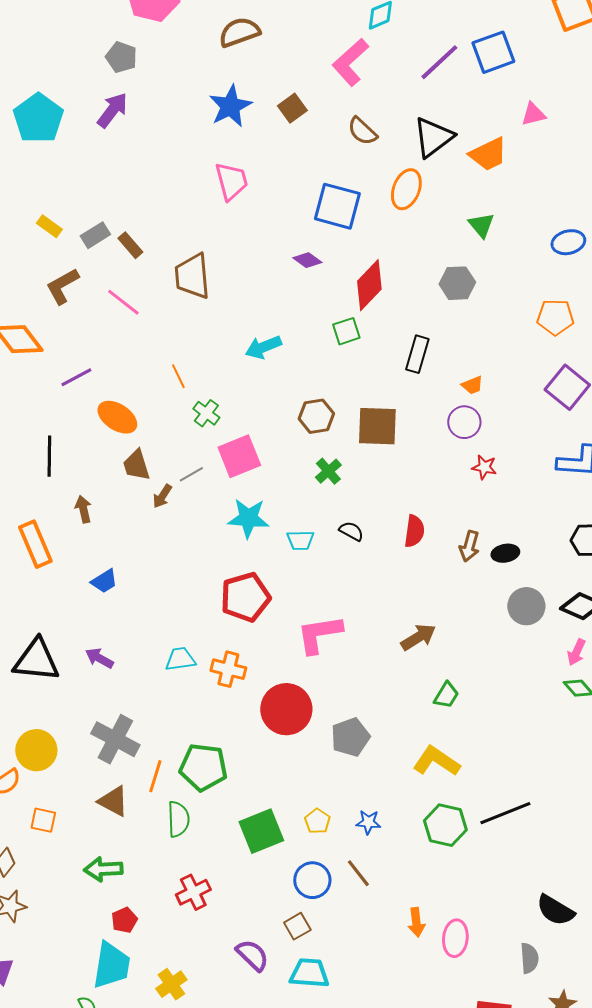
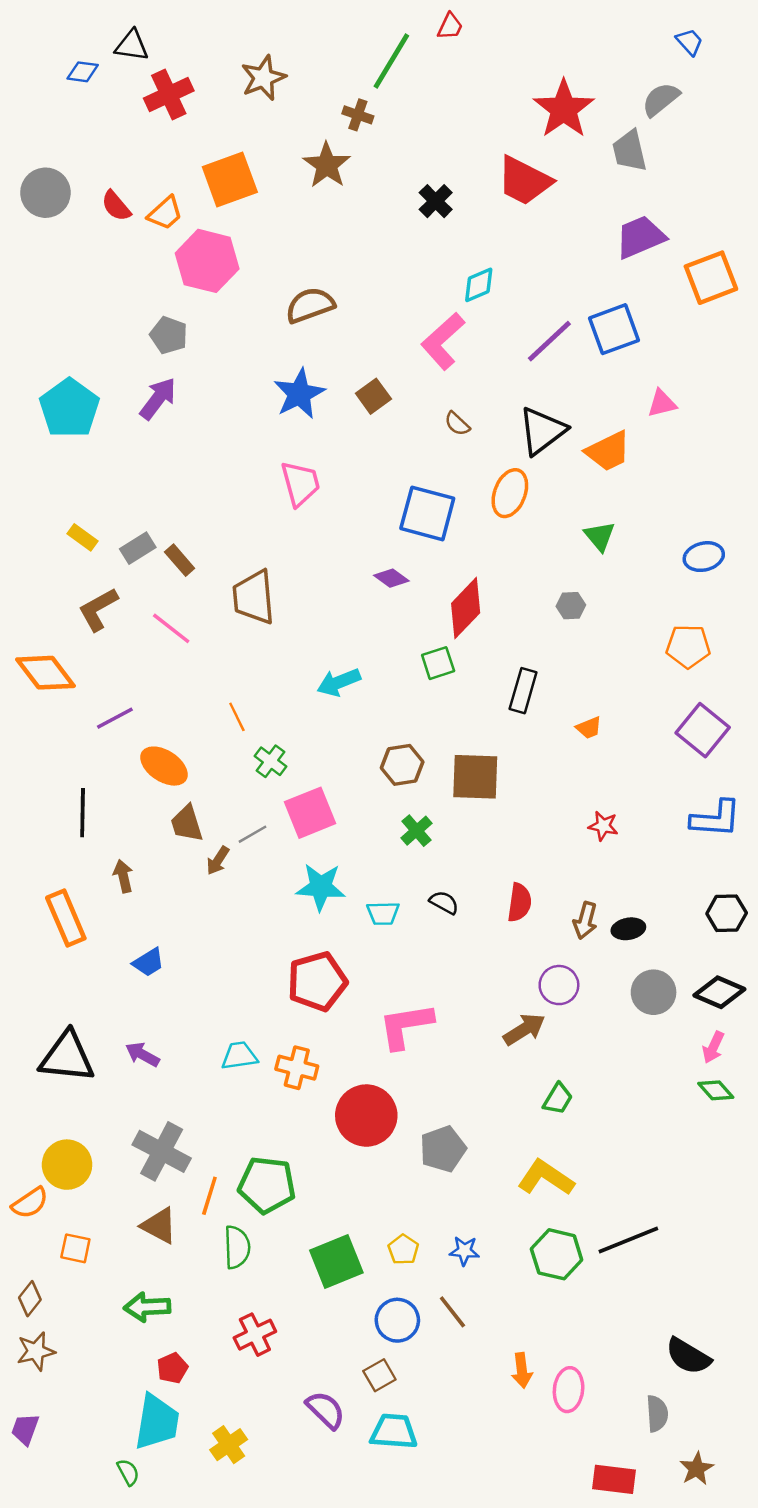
brown semicircle: (362, 131) -> (457, 424), size x0.7
gray hexagon: (457, 283) -> (571, 606), size x0.7
purple circle: (464, 422) -> (559, 985), moved

